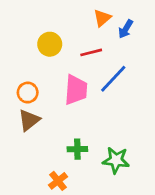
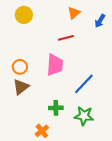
blue arrow: (126, 29) -> (100, 21), moved
yellow circle: (50, 44) -> (24, 15), moved
blue line: (113, 79) -> (84, 84), moved

